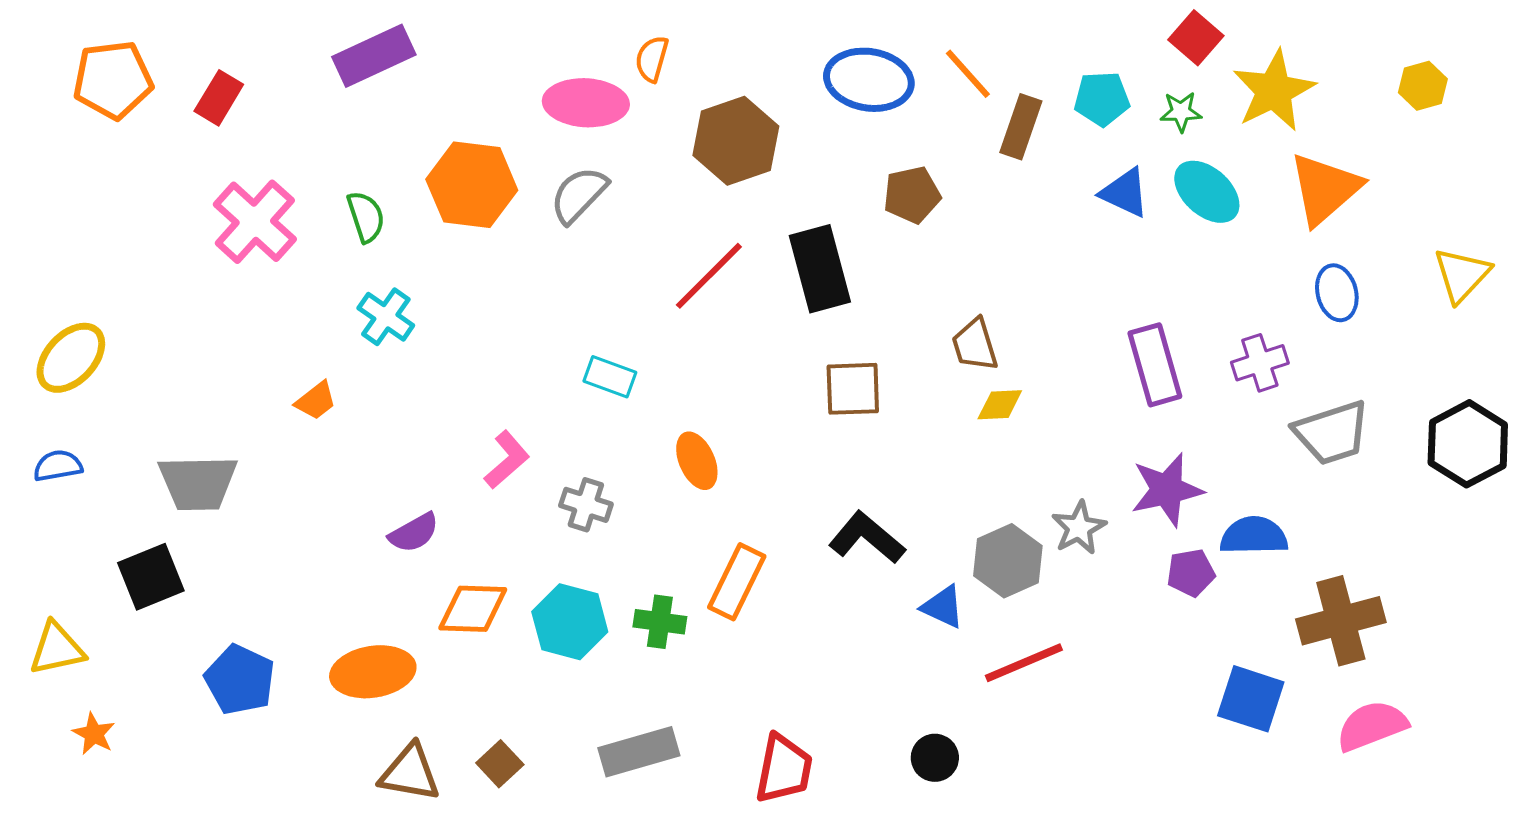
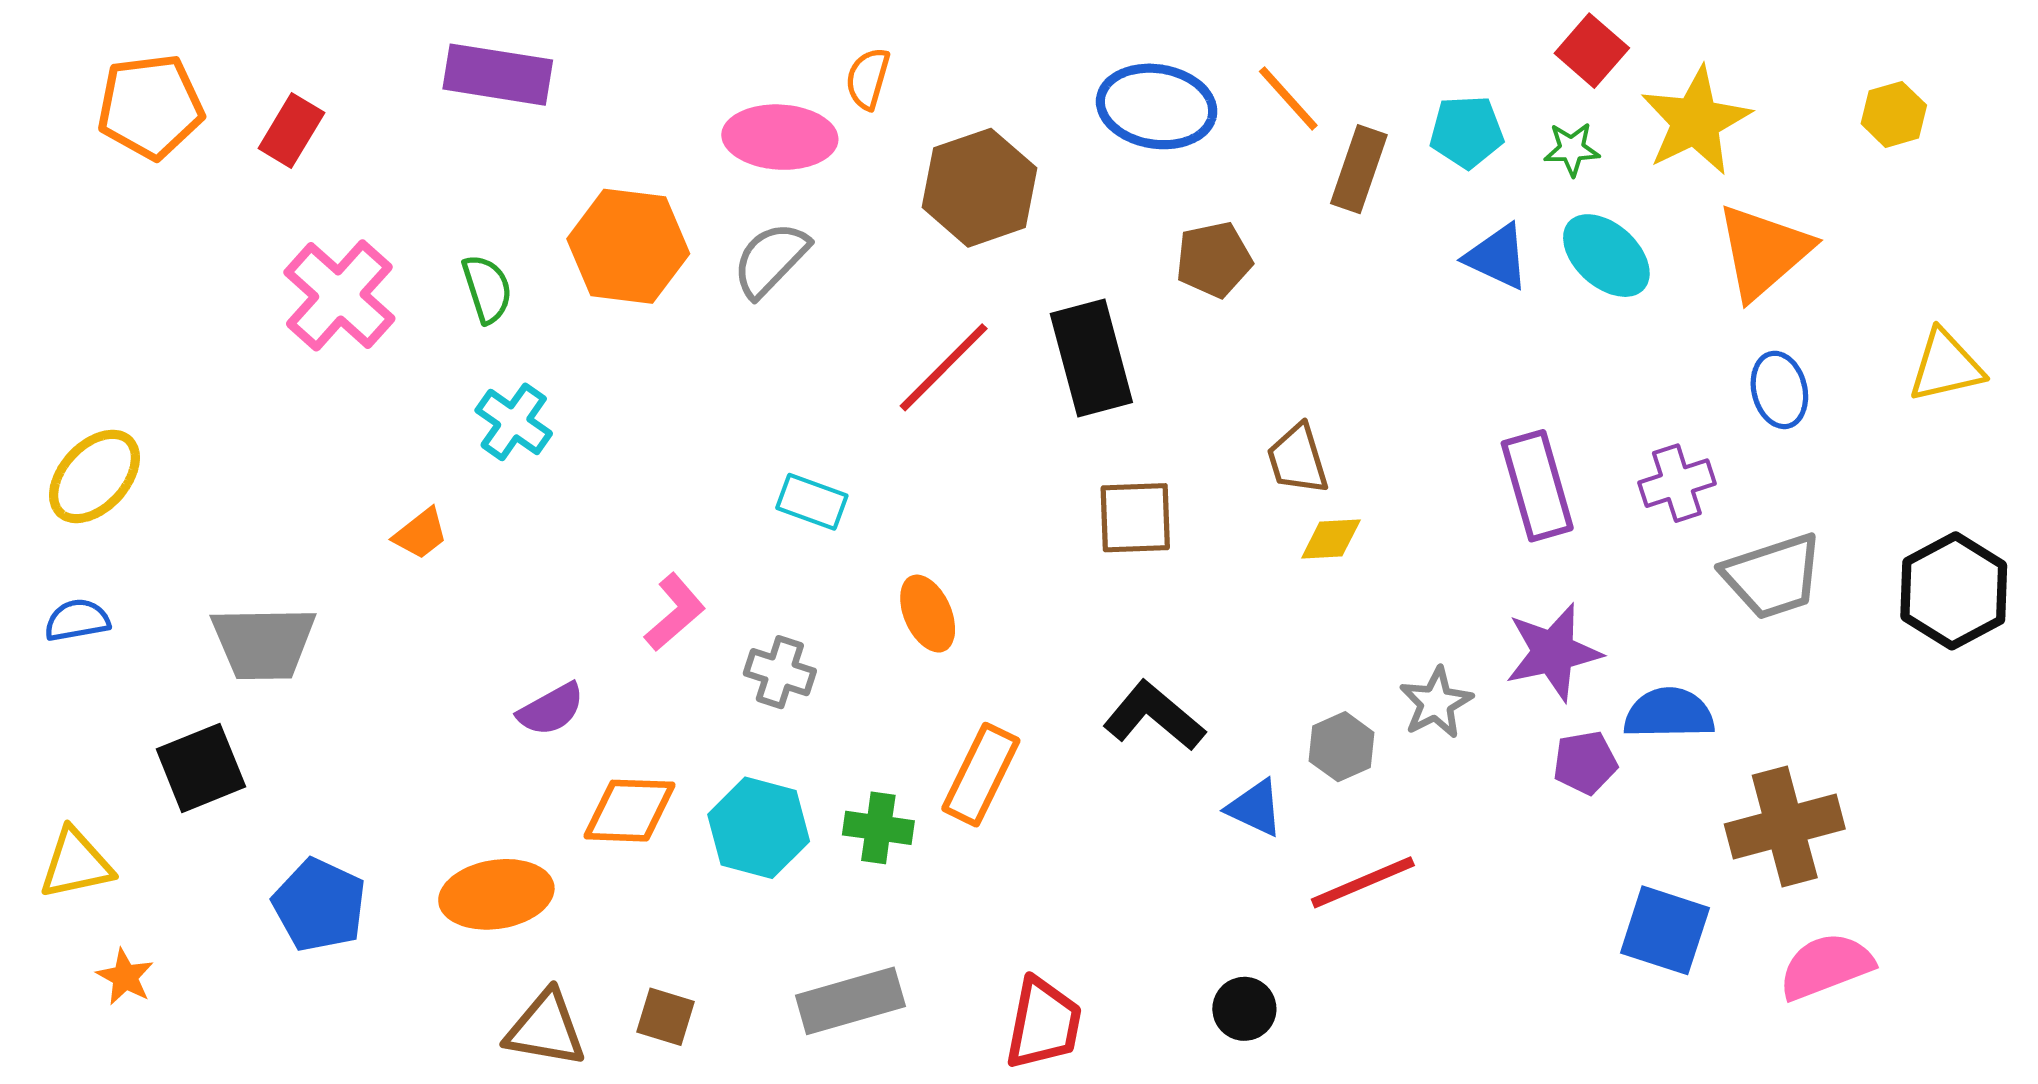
purple rectangle: (374, 56) -> (498, 75), turned 34
yellow triangle: (1462, 275) -> (1946, 366), turned 34
gray hexagon: (1008, 561) -> (1342, 747), size x0.7
brown square: (500, 764) -> (665, 1017), turned -30

